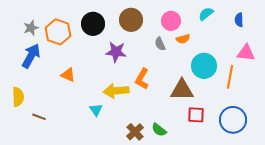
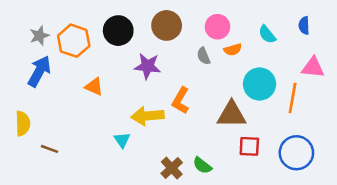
cyan semicircle: (206, 14) -> (267, 34), moved, turned -91
orange triangle: (68, 75) -> (94, 87), moved

